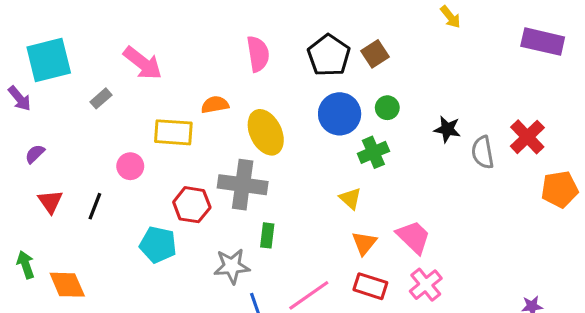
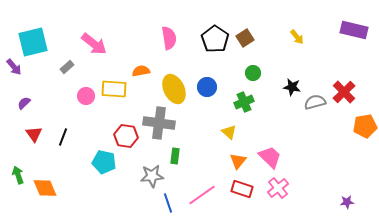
yellow arrow: (450, 17) -> (297, 37), moved
blue circle: (340, 114) -> (207, 87), moved, size x0.7
gray semicircle: (483, 152) -> (315, 102), turned 85
pink circle: (130, 166) -> (86, 96), moved

